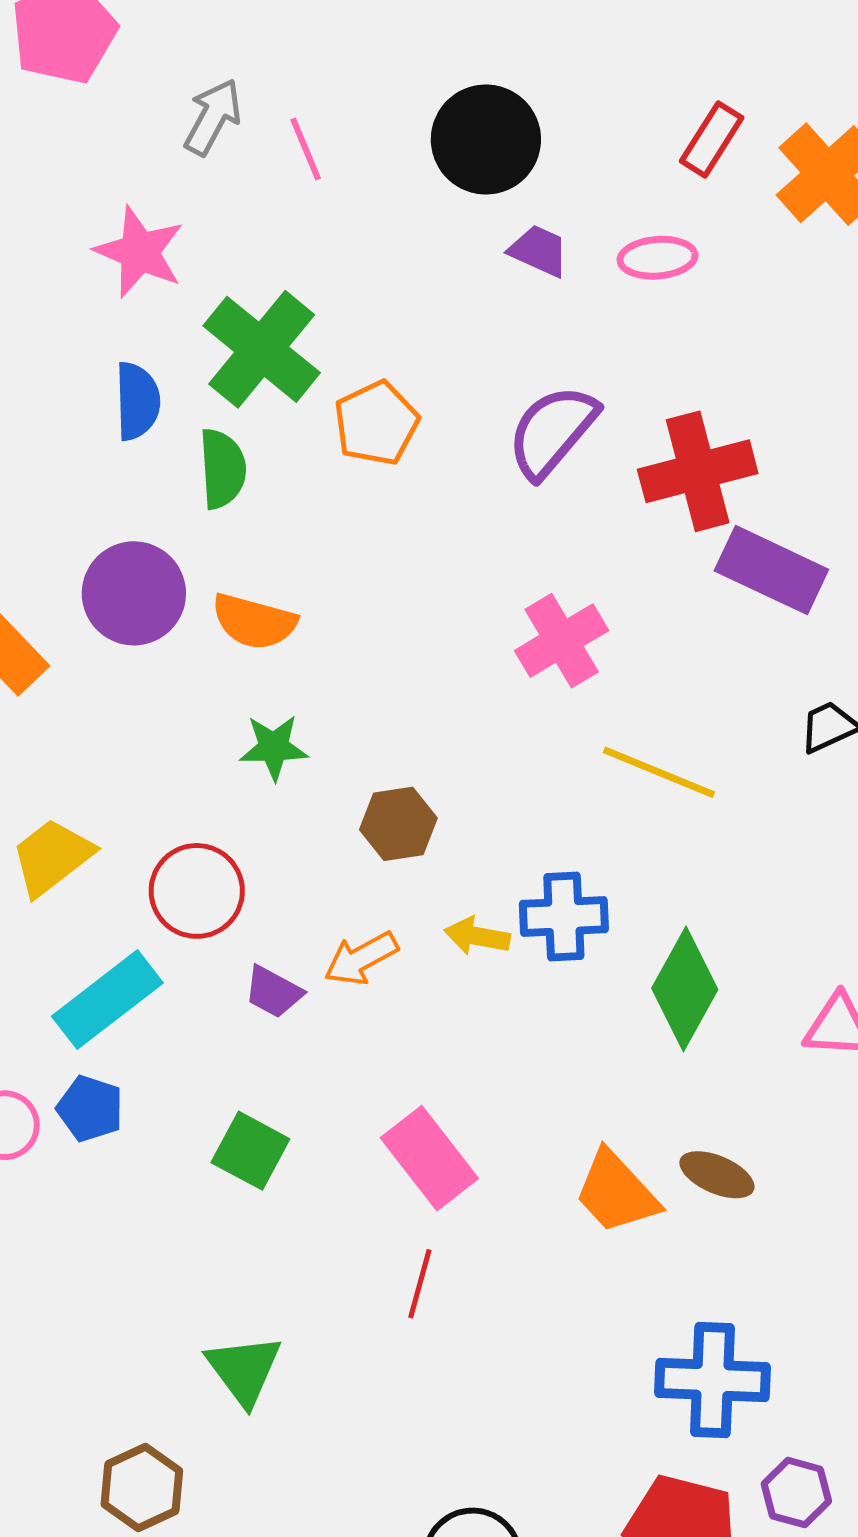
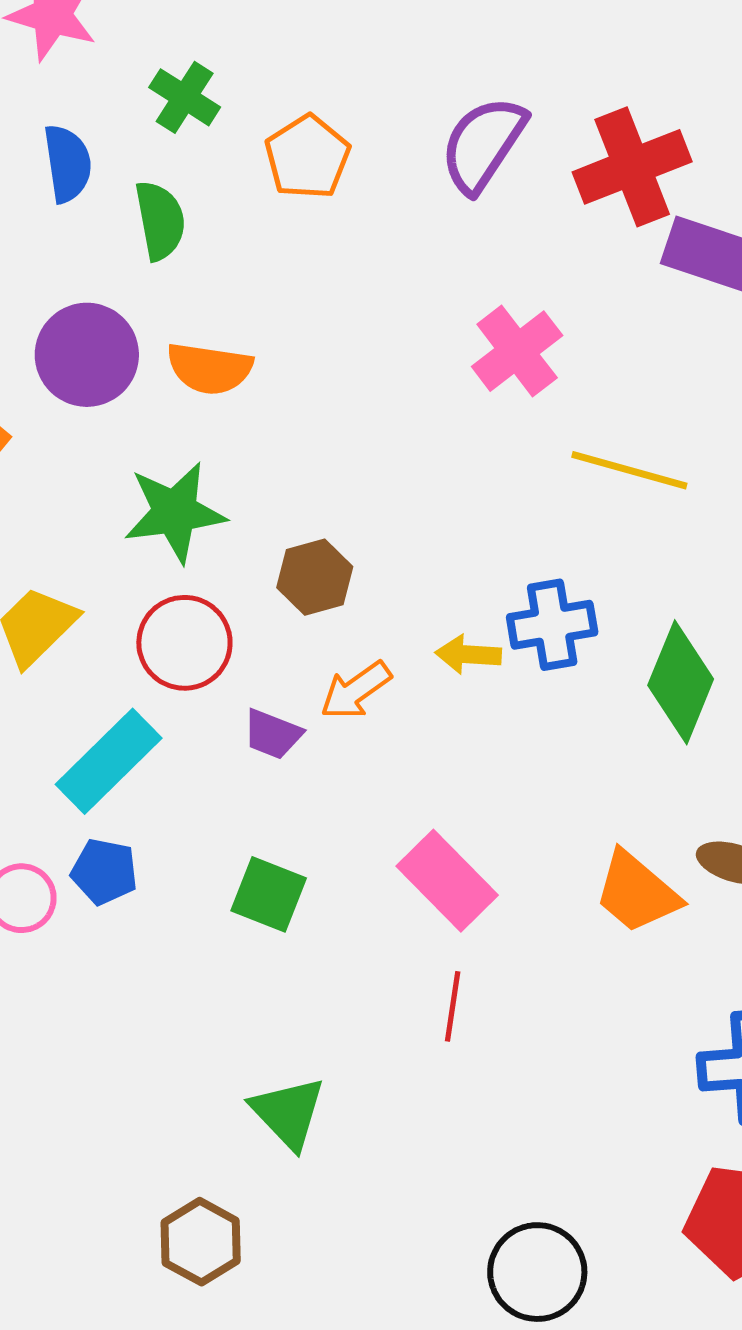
green cross: (262, 349) -> (185, 97), size x0.6
green star: (274, 747) -> (175, 512), moved, size x1.5
brown hexagon: (398, 824) -> (315, 577), moved

